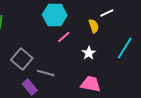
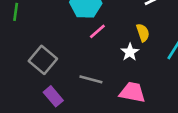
yellow semicircle: (94, 26) -> (143, 33), moved
gray line: (46, 73) -> (91, 79), moved

